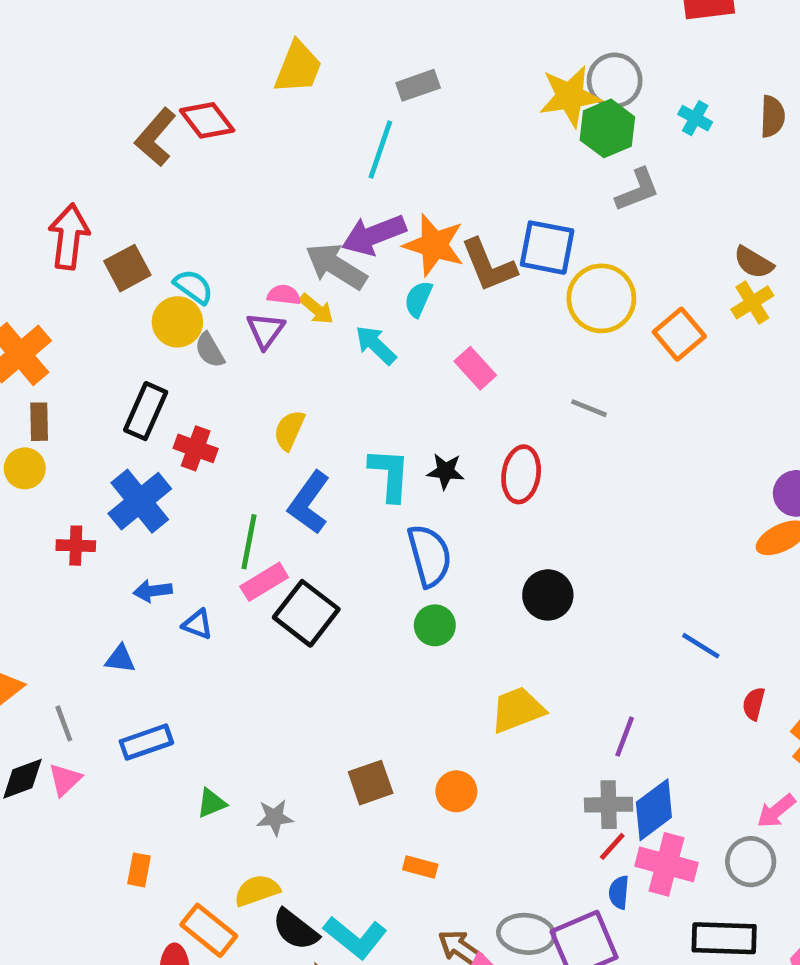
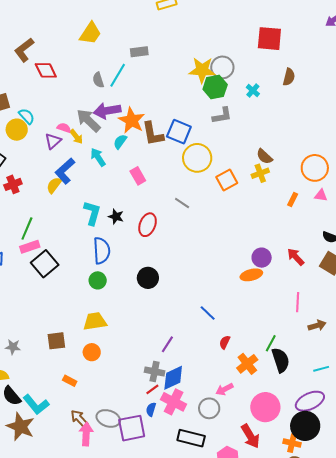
brown semicircle: (772, 116) -> (289, 77), moved
red diamond: (207, 120) -> (46, 70), moved
gray semicircle: (210, 350) -> (98, 80), moved
red cross: (196, 448) -> (13, 184), turned 36
blue L-shape: (309, 503) -> (65, 171), moved
yellow trapezoid: (517, 710) -> (95, 321), moved

